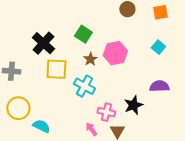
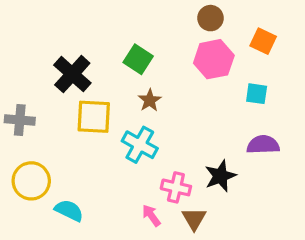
orange square: (160, 12) -> (263, 41), moved, turned 35
cyan square: (158, 47) -> (257, 94), moved, turned -32
pink hexagon: (115, 53) -> (214, 59), moved

